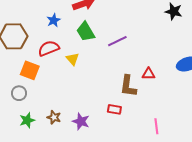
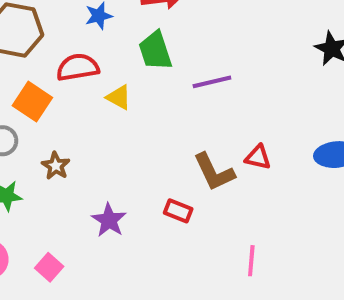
yellow triangle: (73, 59) -> (119, 97), turned -32
brown L-shape: (128, 86) -> (214, 172), turned -45
brown star: (54, 117) -> (56, 166), moved

